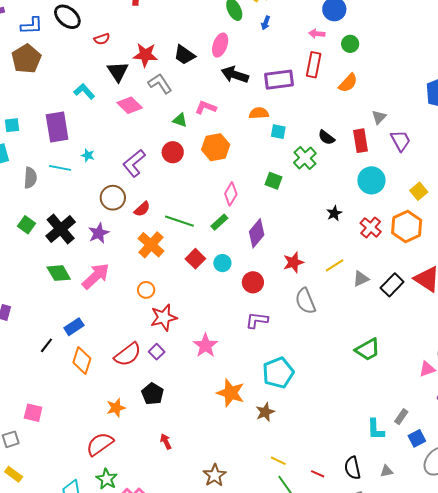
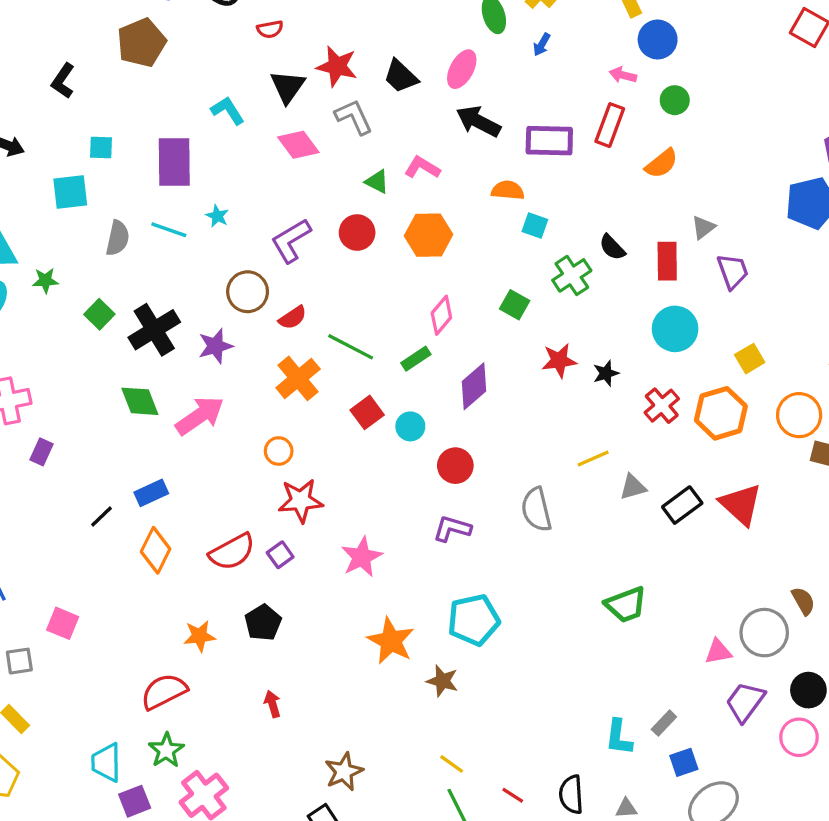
red star: (293, 262) -> (559, 361), moved
brown star: (265, 412) -> (442, 681), turned 30

